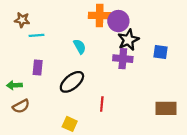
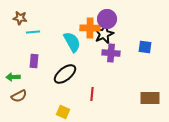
orange cross: (100, 15) -> (90, 28), moved
black star: (128, 40) -> (104, 34), moved
cyan semicircle: (80, 46) -> (72, 42), size x1.5

